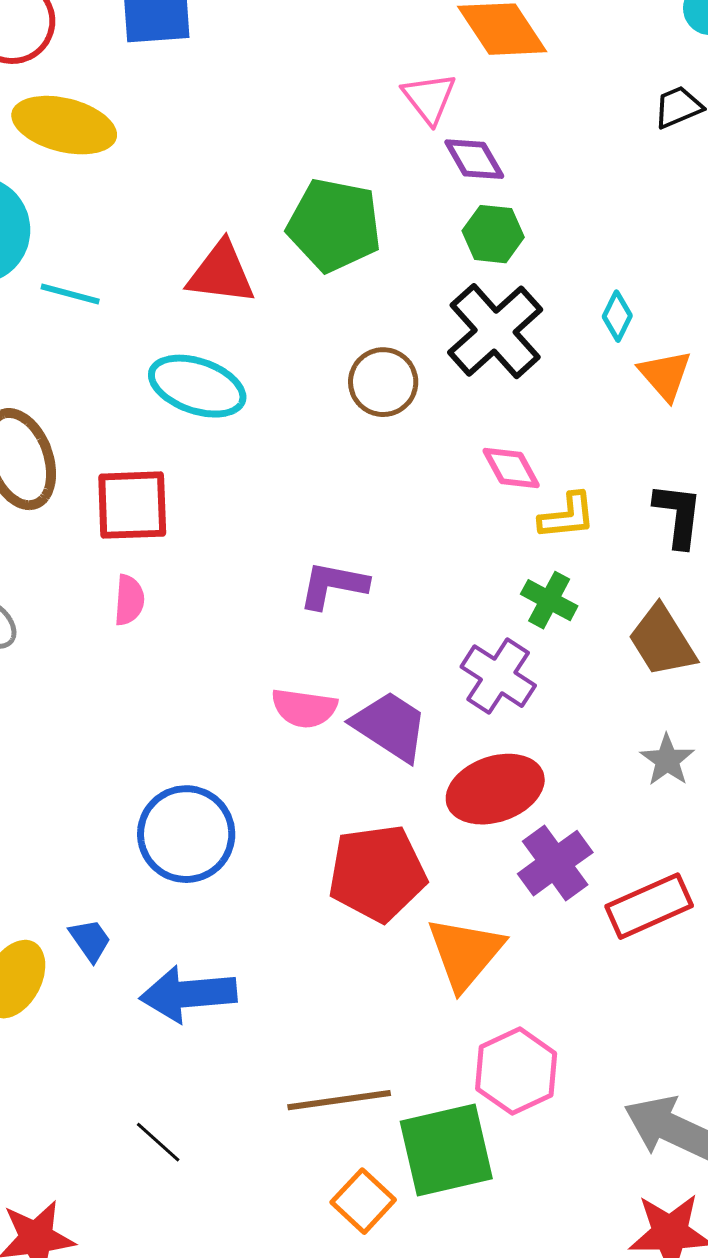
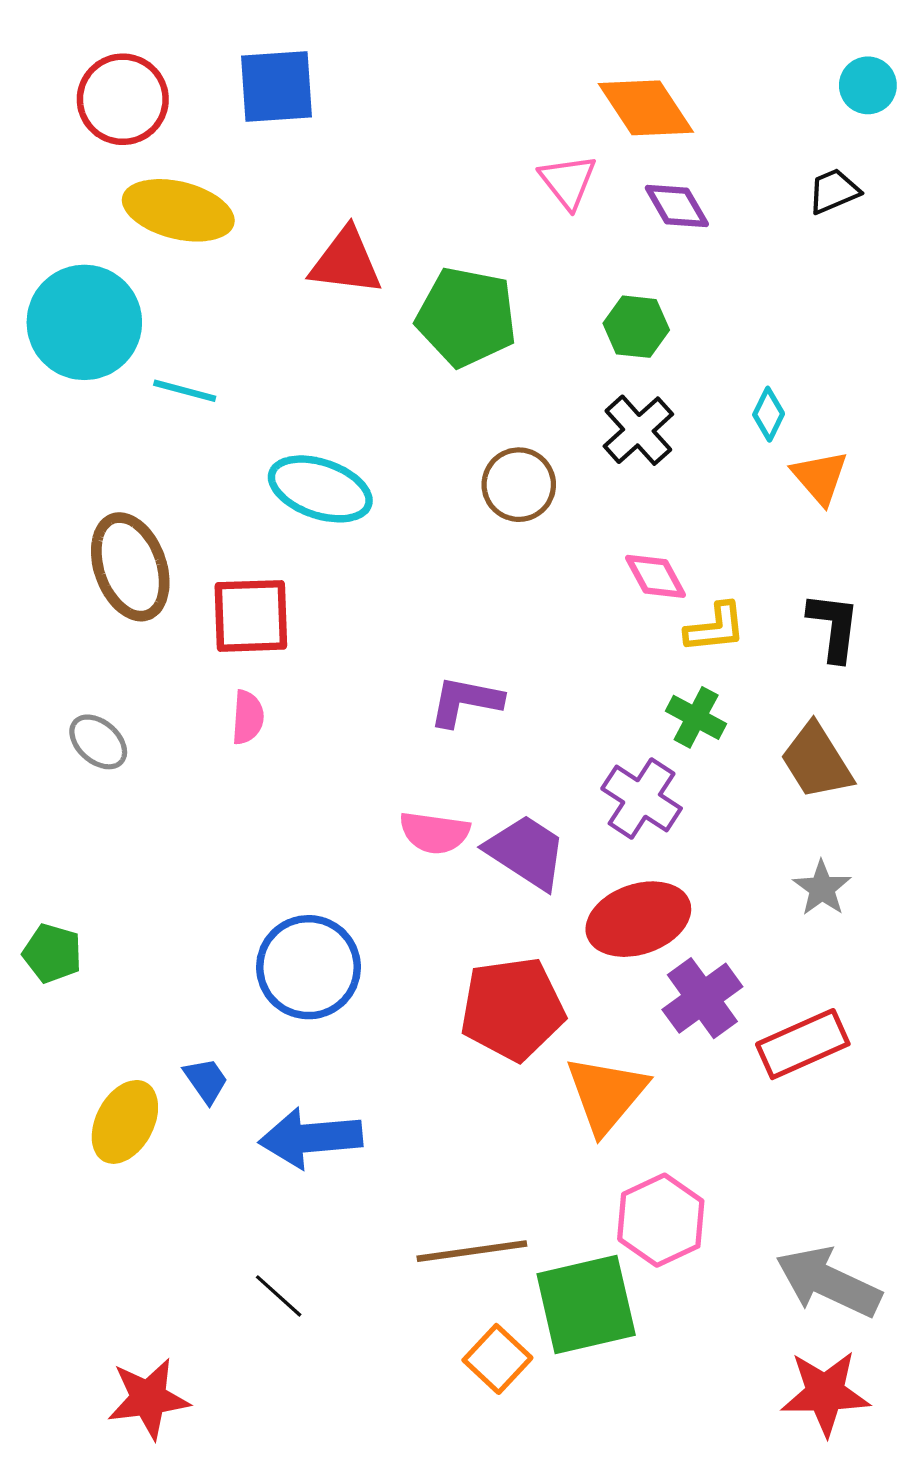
purple diamond: (474, 159) -> (677, 206), moved
red triangle: (221, 273) -> (346, 262), moved
black cross: (495, 331) -> (638, 430), size x0.7

